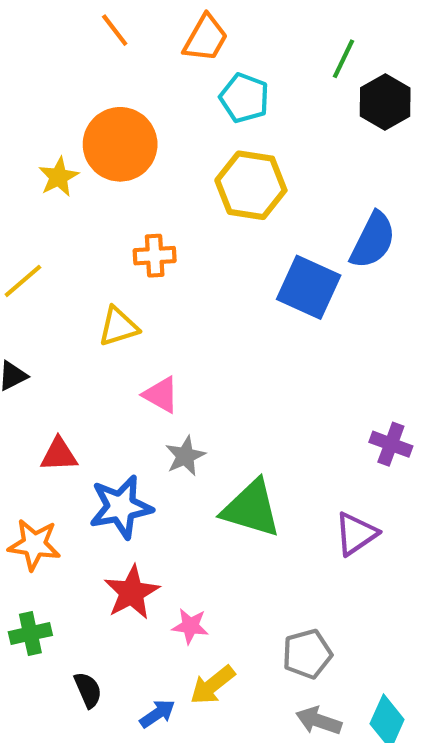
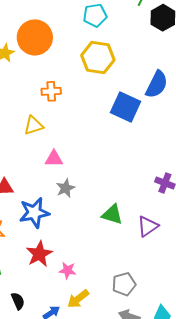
cyan pentagon: (244, 98) -> (95, 15), turned -30
pink triangle: (161, 395) -> (54, 159), turned -30
green triangle: (251, 509) -> (112, 214), moved, size x0.7

